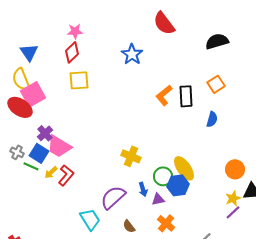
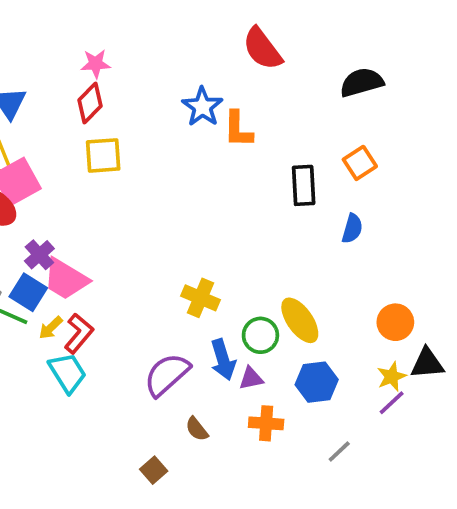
orange L-shape: (164, 95) -> (238, 129), moved, turned -50
blue hexagon: (178, 185) -> (317, 382), moved
blue arrow: (143, 189) -> (223, 360), size x1.5
cyan trapezoid: (90, 219) -> (68, 373), moved
orange cross: (166, 223) -> (266, 423), turned -36

